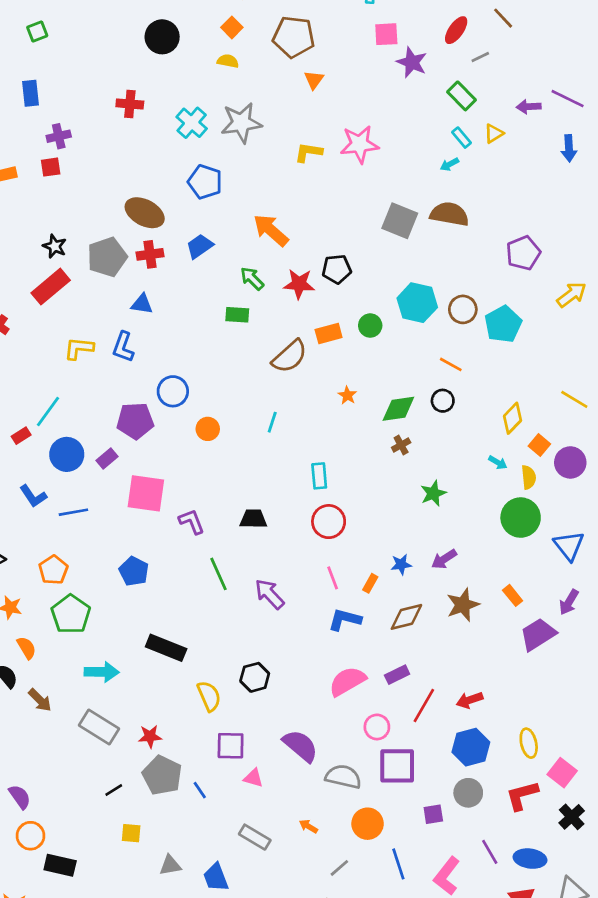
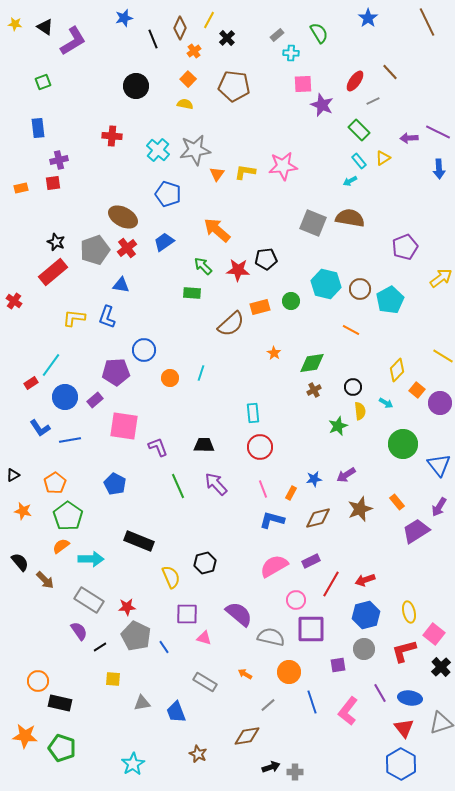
orange triangle: (314, 80) -> (217, 174), moved
red cross: (150, 254) -> (127, 248), turned -30
black circle: (443, 401) -> (353, 387), moved
cyan line: (272, 422) -> (201, 373), moved
yellow semicircle: (529, 477) -> (360, 411), moved
purple arrow: (270, 594) -> (216, 484), moved
orange semicircle: (26, 648) -> (61, 546), moved, turned -96
purple semicircle: (20, 797) -> (79, 631), moved

